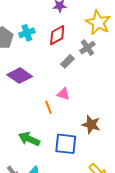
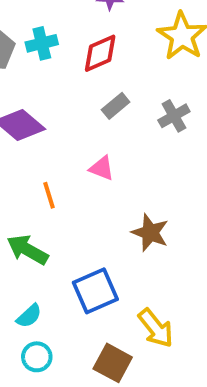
gray cross: (87, 48) -> (174, 116), moved
orange line: (48, 107) -> (49, 195), moved
blue square: (66, 144) -> (95, 291), moved, turned -35

